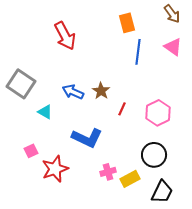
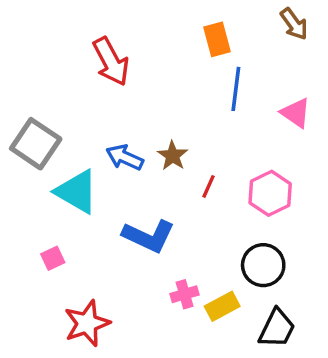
pink triangle: (173, 47) -> (296, 113), moved
cyan triangle: (45, 112) -> (77, 192), size x1.8
red star: (55, 169) -> (87, 323), moved

